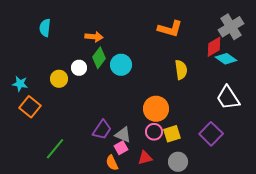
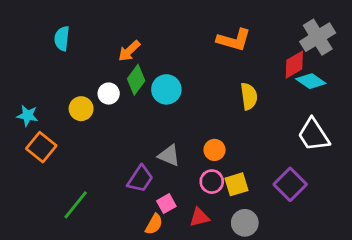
orange arrow: (94, 37) -> (129, 51), turned 132
orange circle: (156, 109) -> (215, 150), size x0.6
gray triangle: (123, 135) -> (169, 155), moved
orange semicircle: (112, 163) -> (154, 224), turned -126

